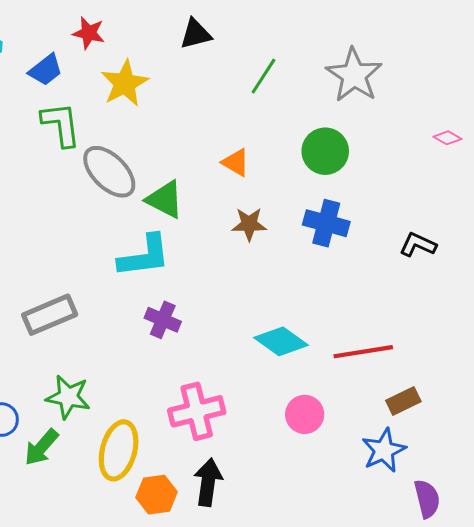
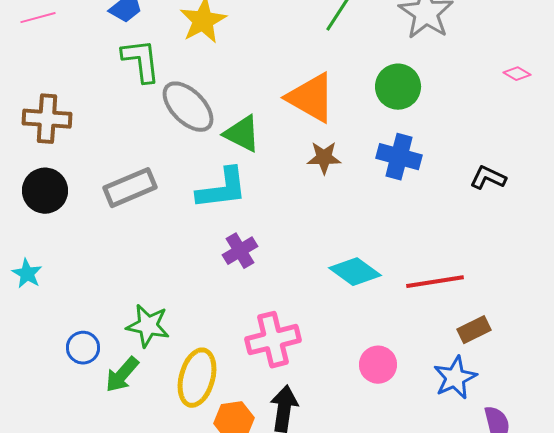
orange triangle: (236, 162) -> (311, 98), size x1.8
gray rectangle: (50, 315) -> (130, 188), moved
purple cross: (163, 320) -> (240, 251), turned 36
pink circle: (305, 414) -> (378, 365), moved

